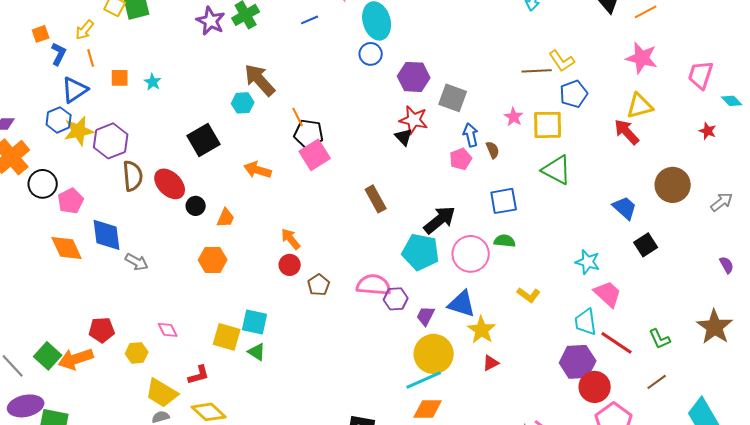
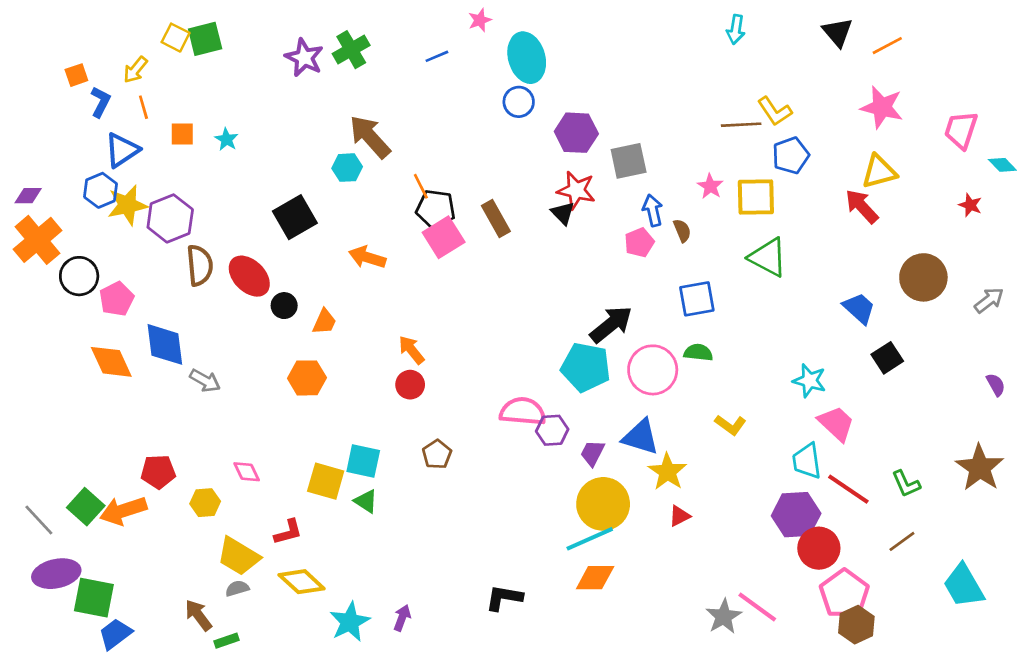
gray square: (453, 98) -> (629, 161), turned -32
brown rectangle: (376, 199) -> (496, 218), moved
brown pentagon: (319, 285) -> (437, 454), moved

